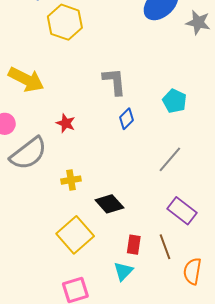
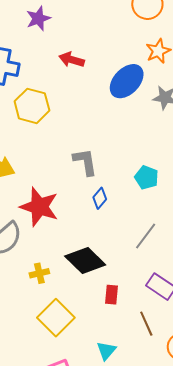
red star: (66, 123) -> (39, 207), size x2.0
yellow cross: (71, 180) -> (39, 273), moved
black diamond: (109, 204) -> (85, 261), moved, size x1.4
red rectangle: (134, 245) -> (112, 295), moved

